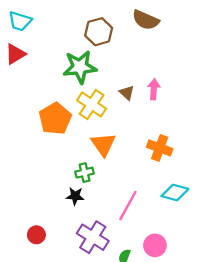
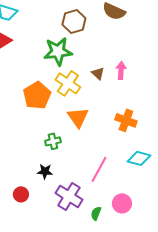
green cross: (85, 173) -> (53, 141), moved
black star: (75, 196) -> (45, 171), moved

